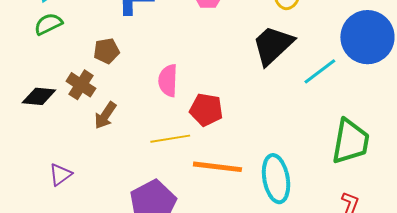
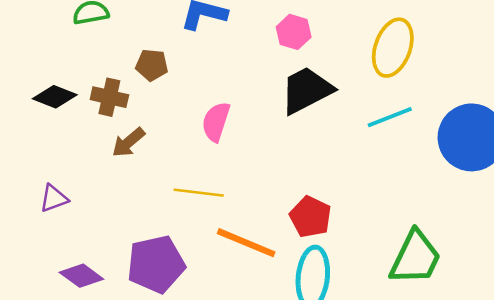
black trapezoid: (273, 45) -> (307, 90), moved
cyan line: (320, 71) -> (390, 117), moved
brown cross: (81, 85) -> (109, 97), turned -36
red pentagon: (206, 110) -> (310, 217), moved

